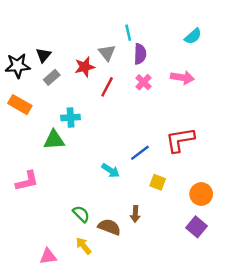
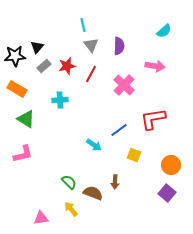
cyan line: (128, 33) -> (83, 25), moved
red star: (85, 67) -> (67, 66), moved
pink cross: (144, 82) -> (124, 85), moved, size x1.5
green triangle: (54, 140) -> (26, 119), moved, turned 36

